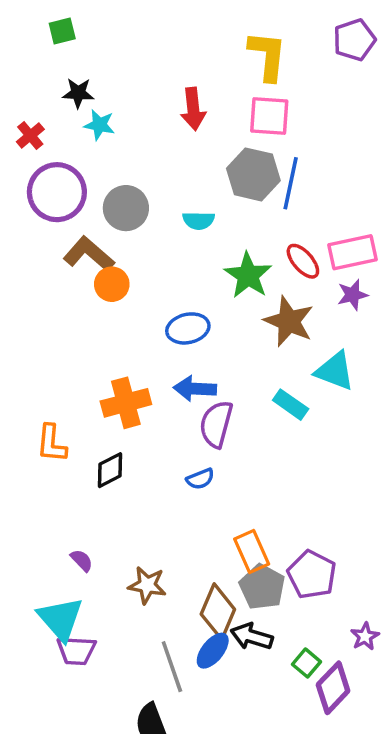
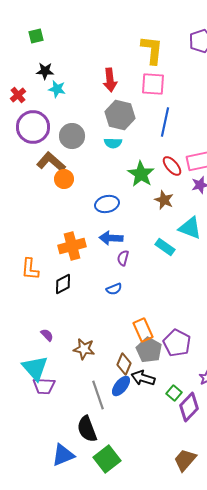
gray hexagon: (253, 174) -> (120, 115), moved
brown star: (289, 321) -> (164, 200), size x0.7
purple semicircle: (216, 424) -> (123, 258), size x0.6
brown diamond: (218, 612) -> (124, 364), size x0.7

